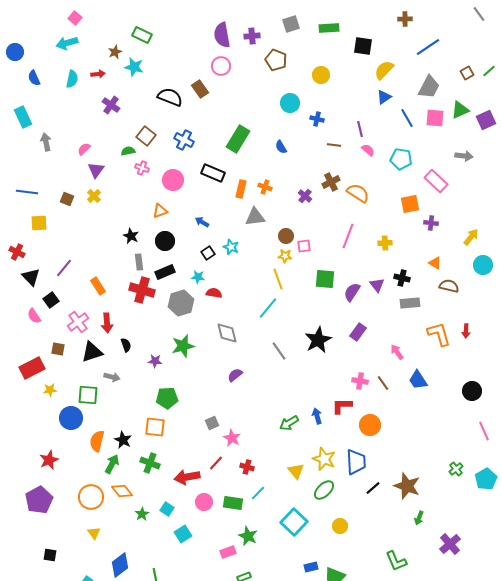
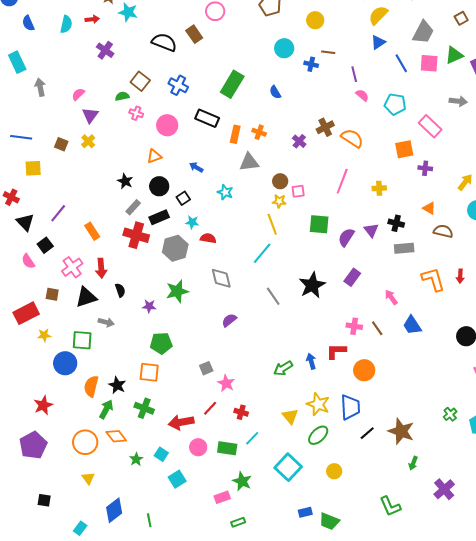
brown line: (334, 145) -> (328, 52), moved
black square: (208, 253) -> (183, 198), moved
gray rectangle: (139, 262) -> (133, 207), turned 49

